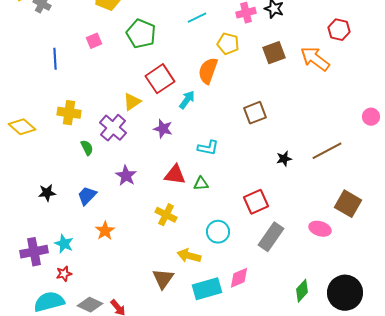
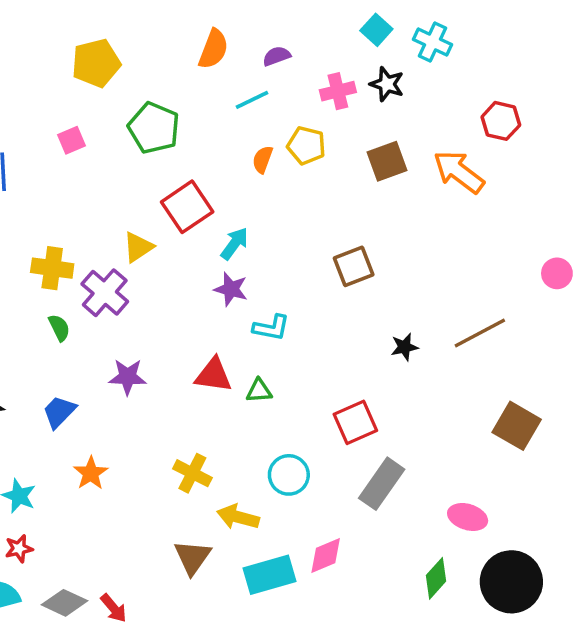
orange semicircle: (208, 71) -> (263, 159), moved, size x0.6
yellow cross: (69, 113) -> (52, 268), moved
purple star: (163, 129) -> (231, 289), moved
purple star: (126, 176) -> (128, 377), turned -30
yellow cross: (166, 215) -> (192, 473), moved
pink ellipse: (320, 229) -> (468, 517), moved

